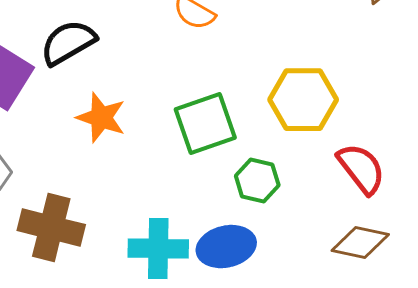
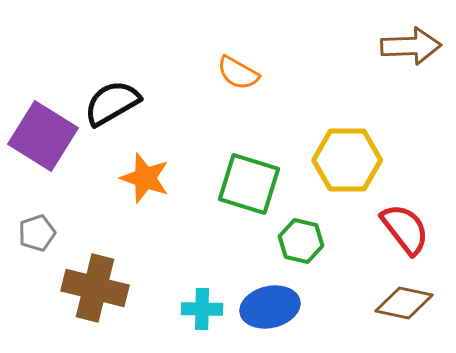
green square: (205, 124) -> (249, 184), turned 36
cyan cross: (158, 249) -> (202, 309), size x0.7

